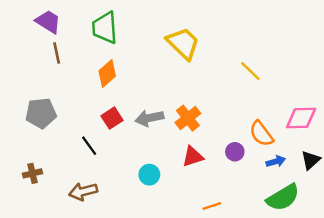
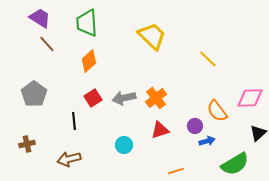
brown line: (57, 53) -> (47, 44), turned -30
gray pentagon: (41, 113) -> (34, 94), turned -30
black line: (89, 146) -> (74, 121), turned 30
blue arrow: (276, 161) -> (207, 141), moved

